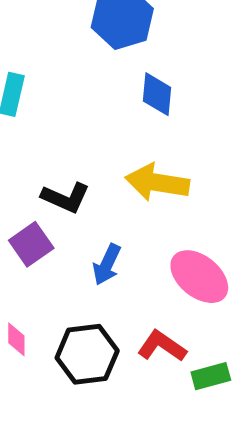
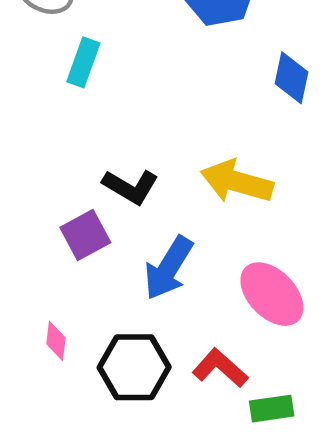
blue diamond: (157, 94) -> (291, 78), moved
blue arrow: (107, 264) -> (168, 268), size x1.4

